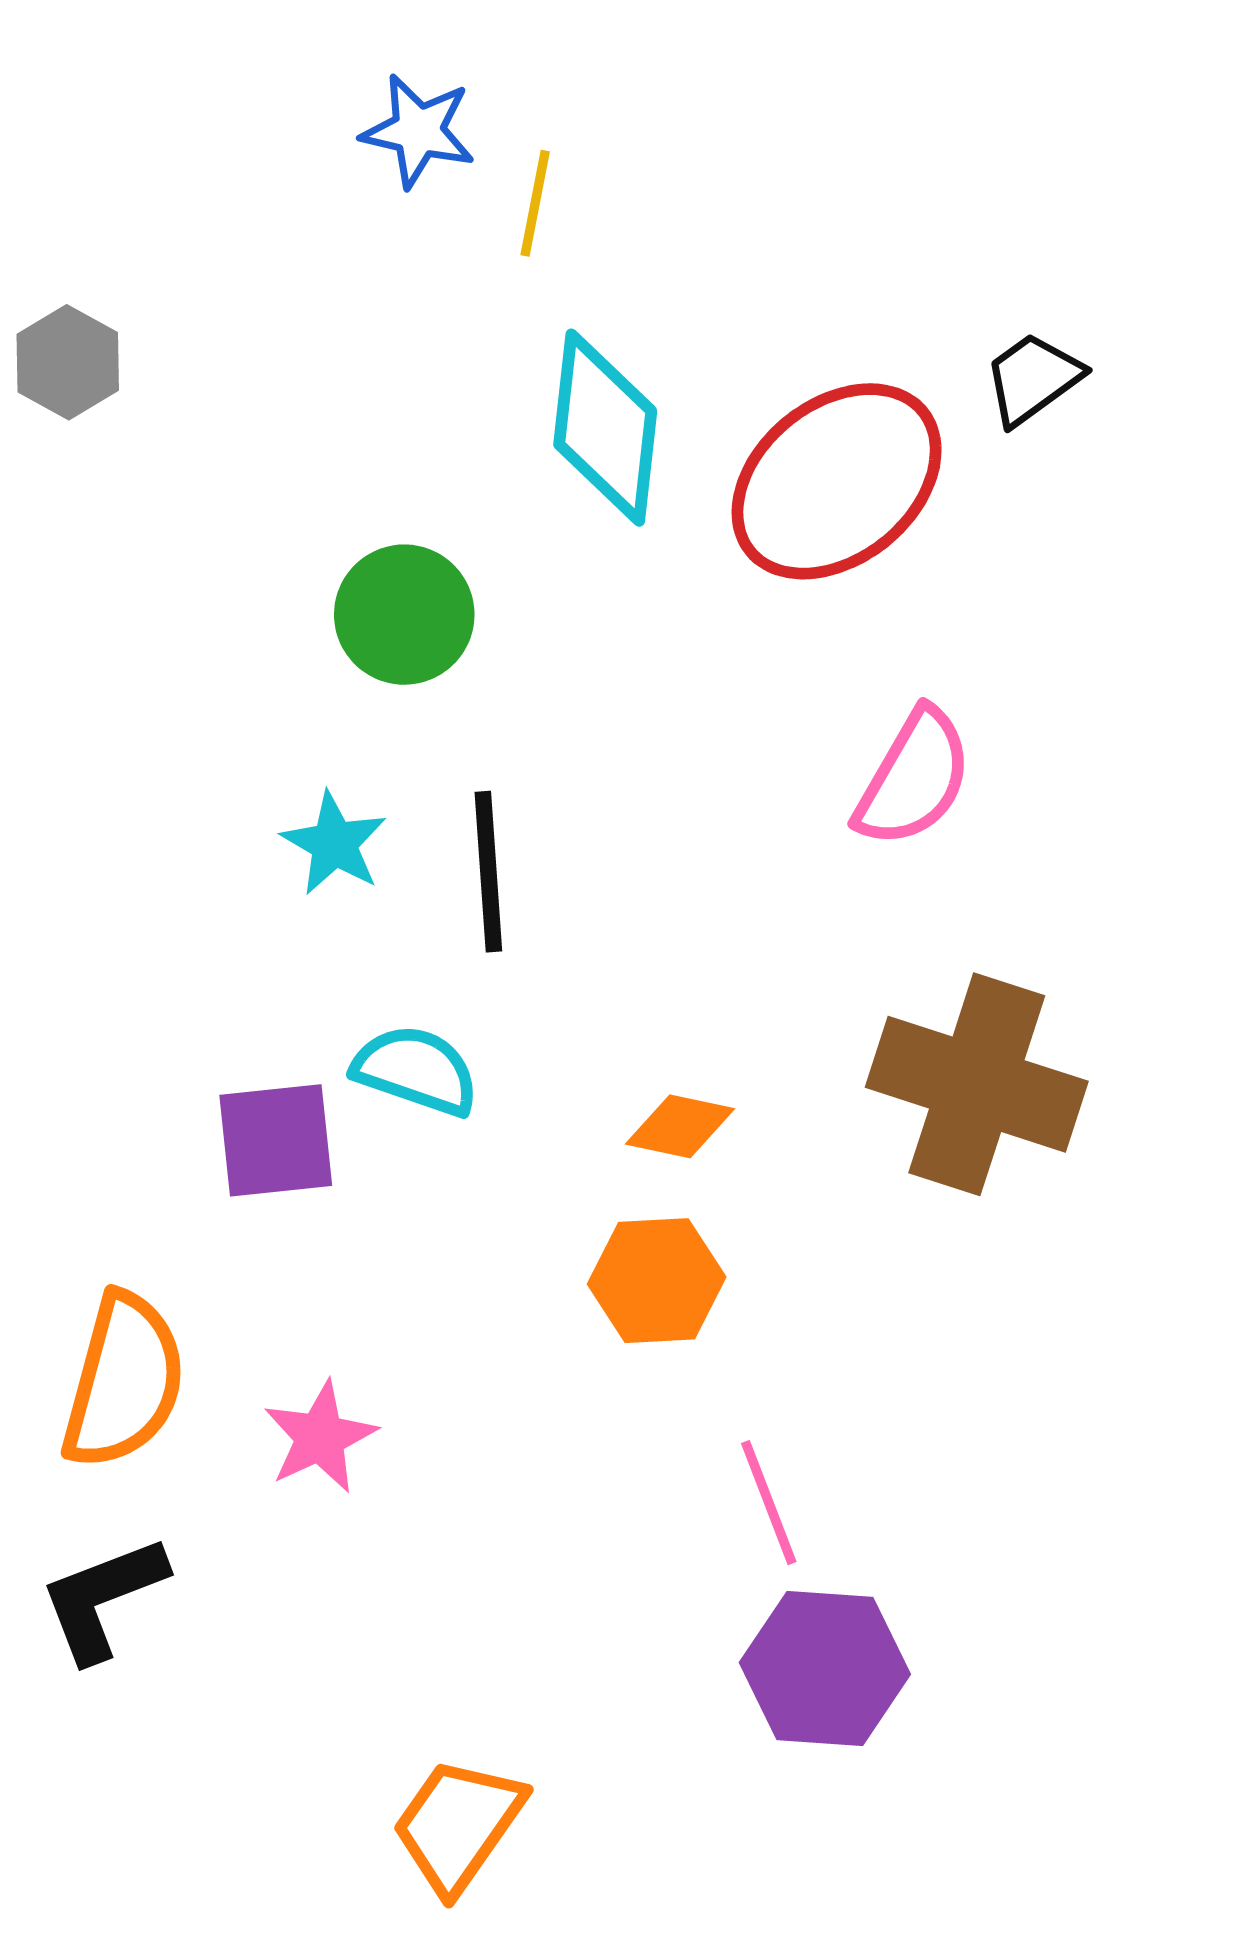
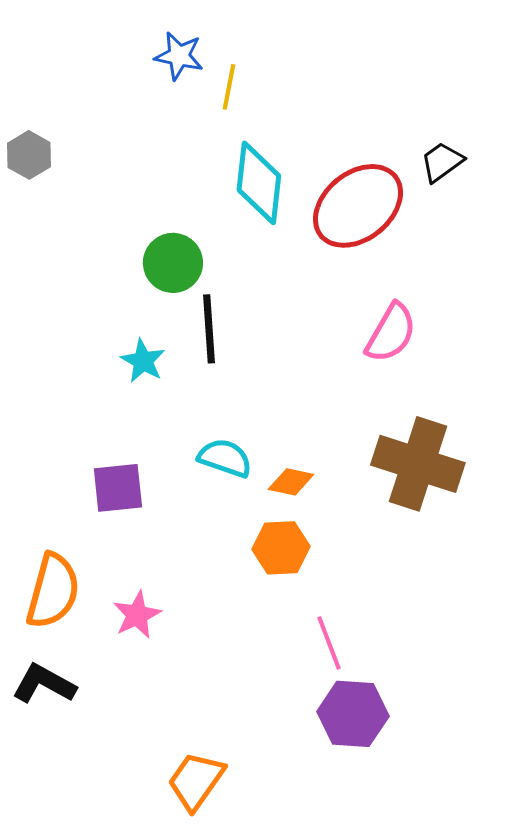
black line: (488, 872) -> (209, 329), moved
cyan semicircle: (416, 1070) -> (225, 458), moved
black L-shape: (103, 1598) -> (44, 684), turned 50

